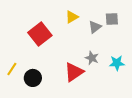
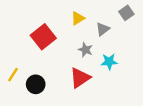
gray square: (112, 19) -> (126, 13), moved, turned -32
gray star: (92, 58) -> (85, 50), moved
cyan star: (117, 63) -> (109, 62), moved

